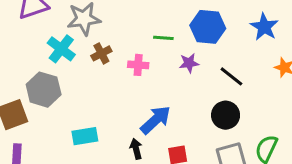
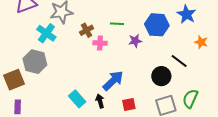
blue hexagon: (208, 27) -> (157, 25), moved
brown cross: (101, 53) -> (87, 30), moved
black line: (231, 76) -> (179, 61), moved
cyan rectangle: (85, 136) -> (77, 99), moved, turned 60

